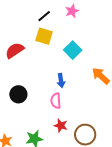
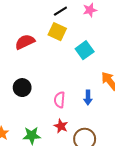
blue arrow: (61, 81) -> (88, 98), moved

